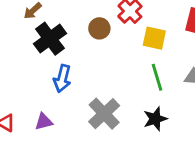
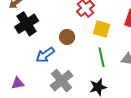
brown circle: (99, 28) -> (67, 37), moved
blue arrow: (62, 78) -> (45, 55), moved, turned 36

